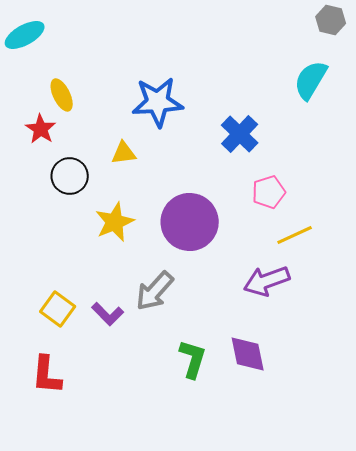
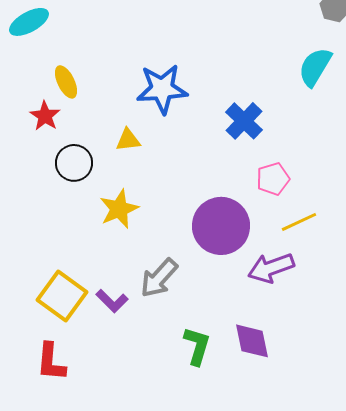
purple circle: (190, 222) -> (221, 226), moved
yellow square: (58, 309) -> (62, 296), size x1.4

